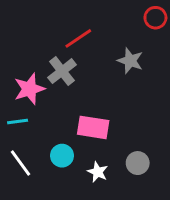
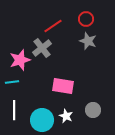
red circle: (155, 18) -> (86, 19), moved
cyan circle: (62, 156) -> (42, 120), moved, size x1.5
white line: (20, 163) -> (14, 110), turned 36

